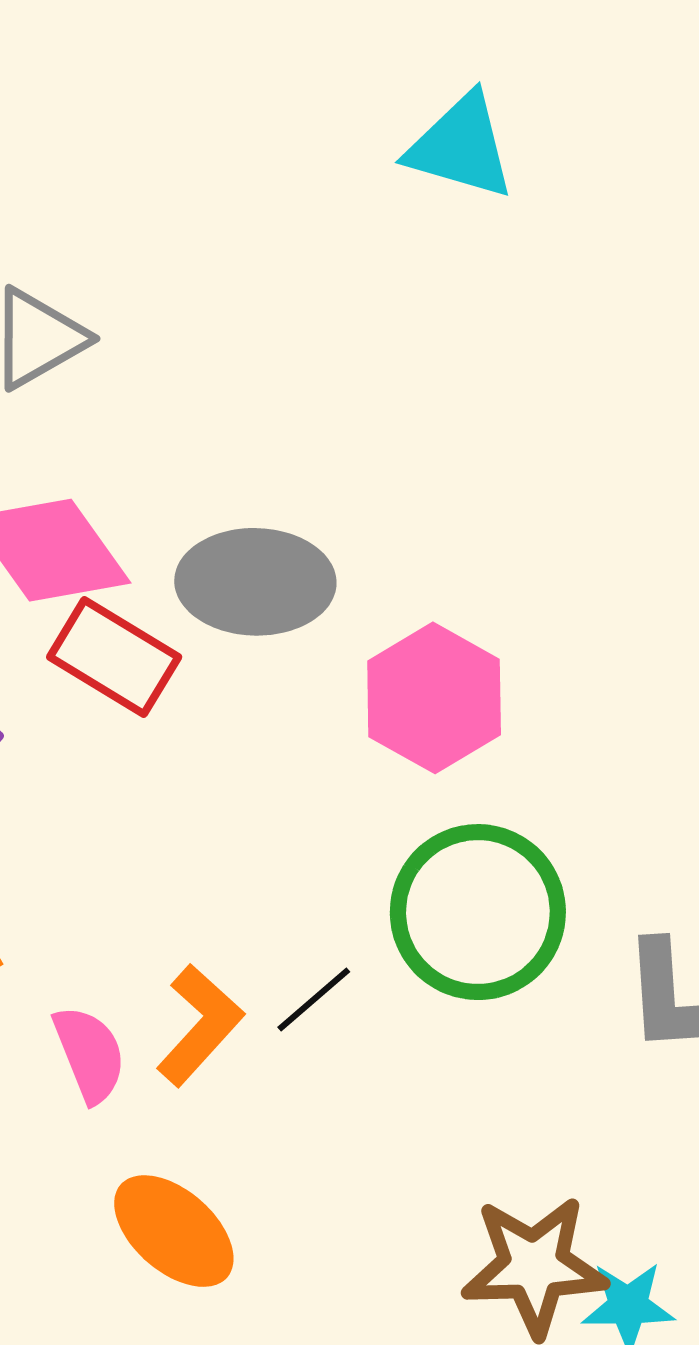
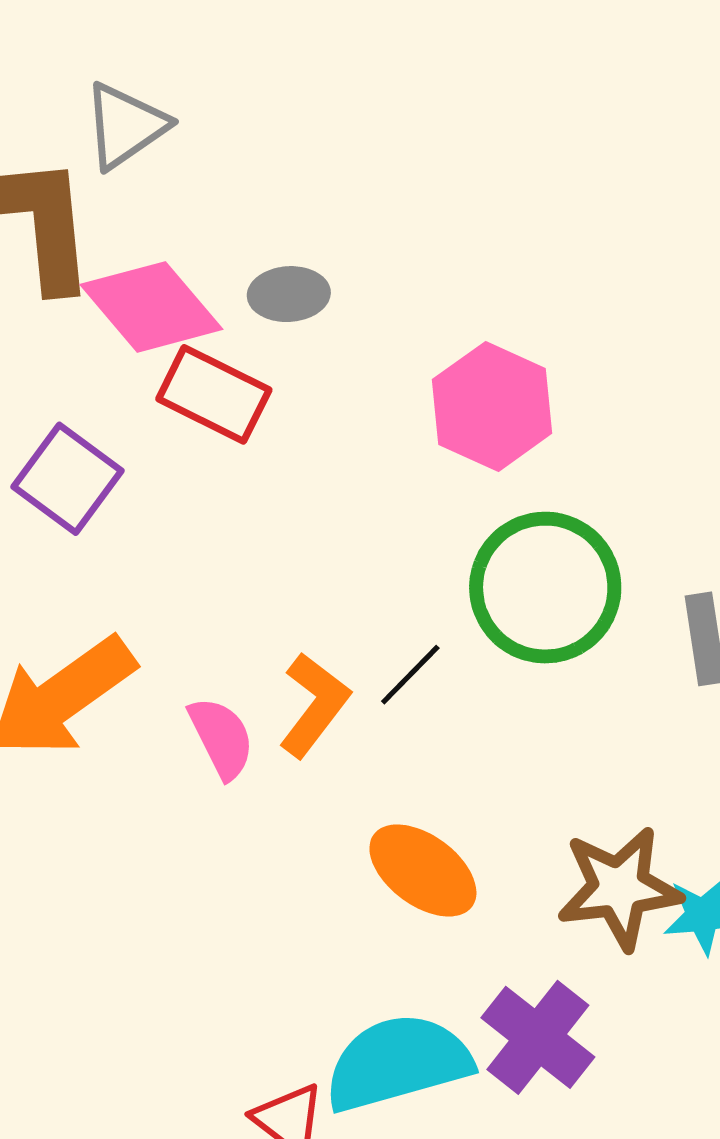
gray ellipse: (255, 582) -> (289, 294), moved, size x0.6
orange ellipse: (174, 1231) -> (423, 870), moved

